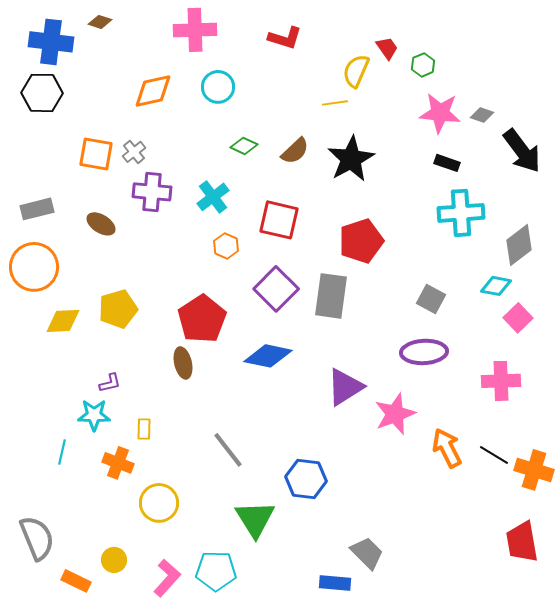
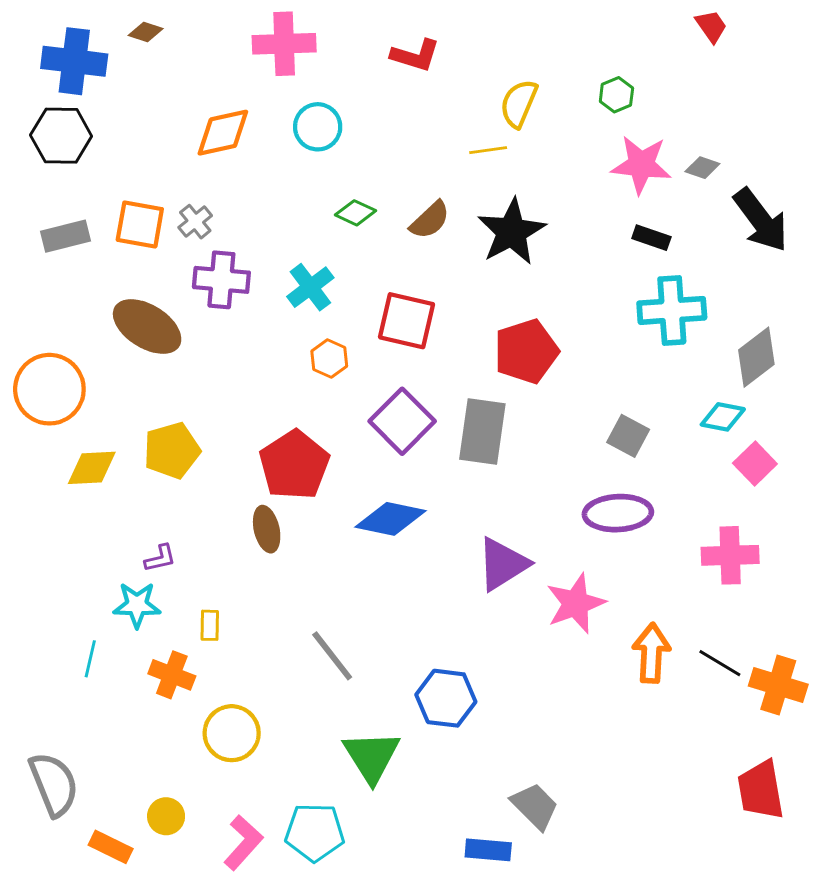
red trapezoid: (387, 48) -> (711, 26), moved
gray rectangle: (37, 209) -> (65, 236), moved
brown ellipse: (101, 224) -> (147, 327), size x1.6
orange arrow: (447, 448) -> (651, 653), turned 30

